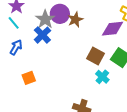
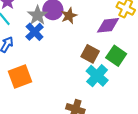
cyan cross: (102, 77) -> (97, 76), size x1.5
orange square: (29, 78) -> (20, 77), size x1.6

